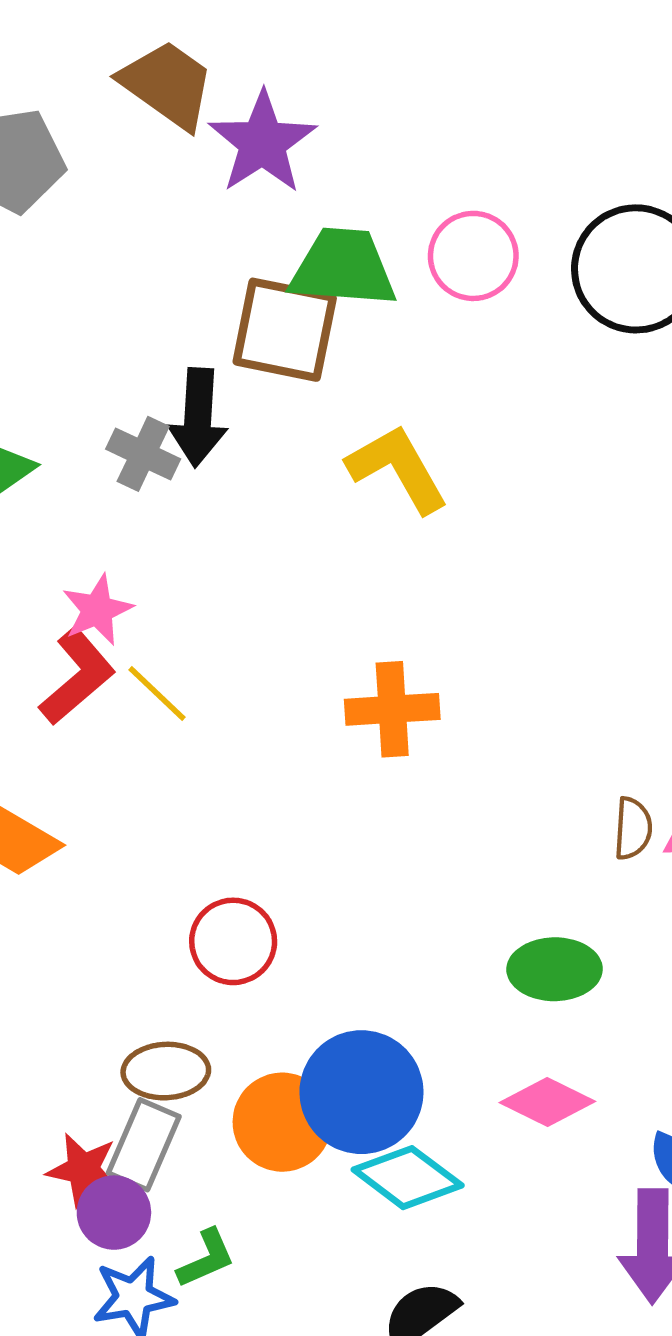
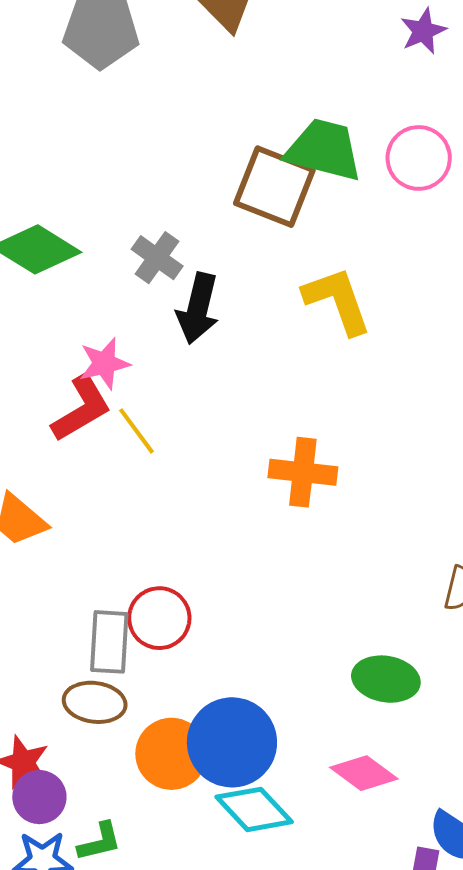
purple star: (262, 143) -> (423, 31), moved, size x0.6
black arrow: (198, 418) -> (198, 308), moved
gray rectangle: (144, 1145) -> (109, 642), moved, turned -30

